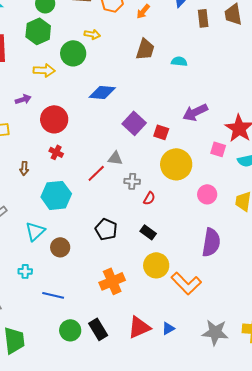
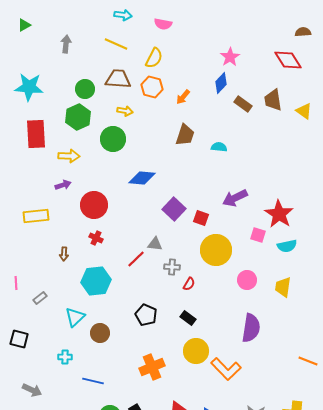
brown rectangle: (203, 18) -> (243, 104), turned -48
yellow arrow: (92, 34) -> (125, 111), moved
yellow arrow: (44, 70) -> (69, 156), moved

